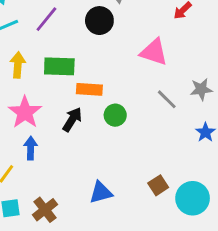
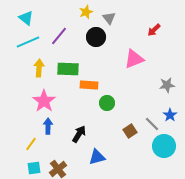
pink triangle: (154, 52) -> (134, 59), turned -40
gray line: (167, 99) -> (152, 124), moved
black arrow: (72, 119) -> (79, 134), moved
brown square: (158, 185) -> (130, 131), moved
cyan circle: (193, 198) -> (164, 146), moved

